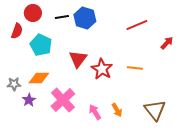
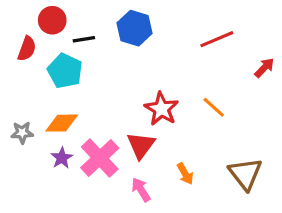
black line: (62, 17) -> (84, 39), moved
red triangle: (78, 59) -> (141, 145), moved
orange line: (135, 68) -> (214, 107), turned 35
purple star: (29, 100) -> (62, 158), moved
pink arrow: (95, 112) -> (141, 190), moved

